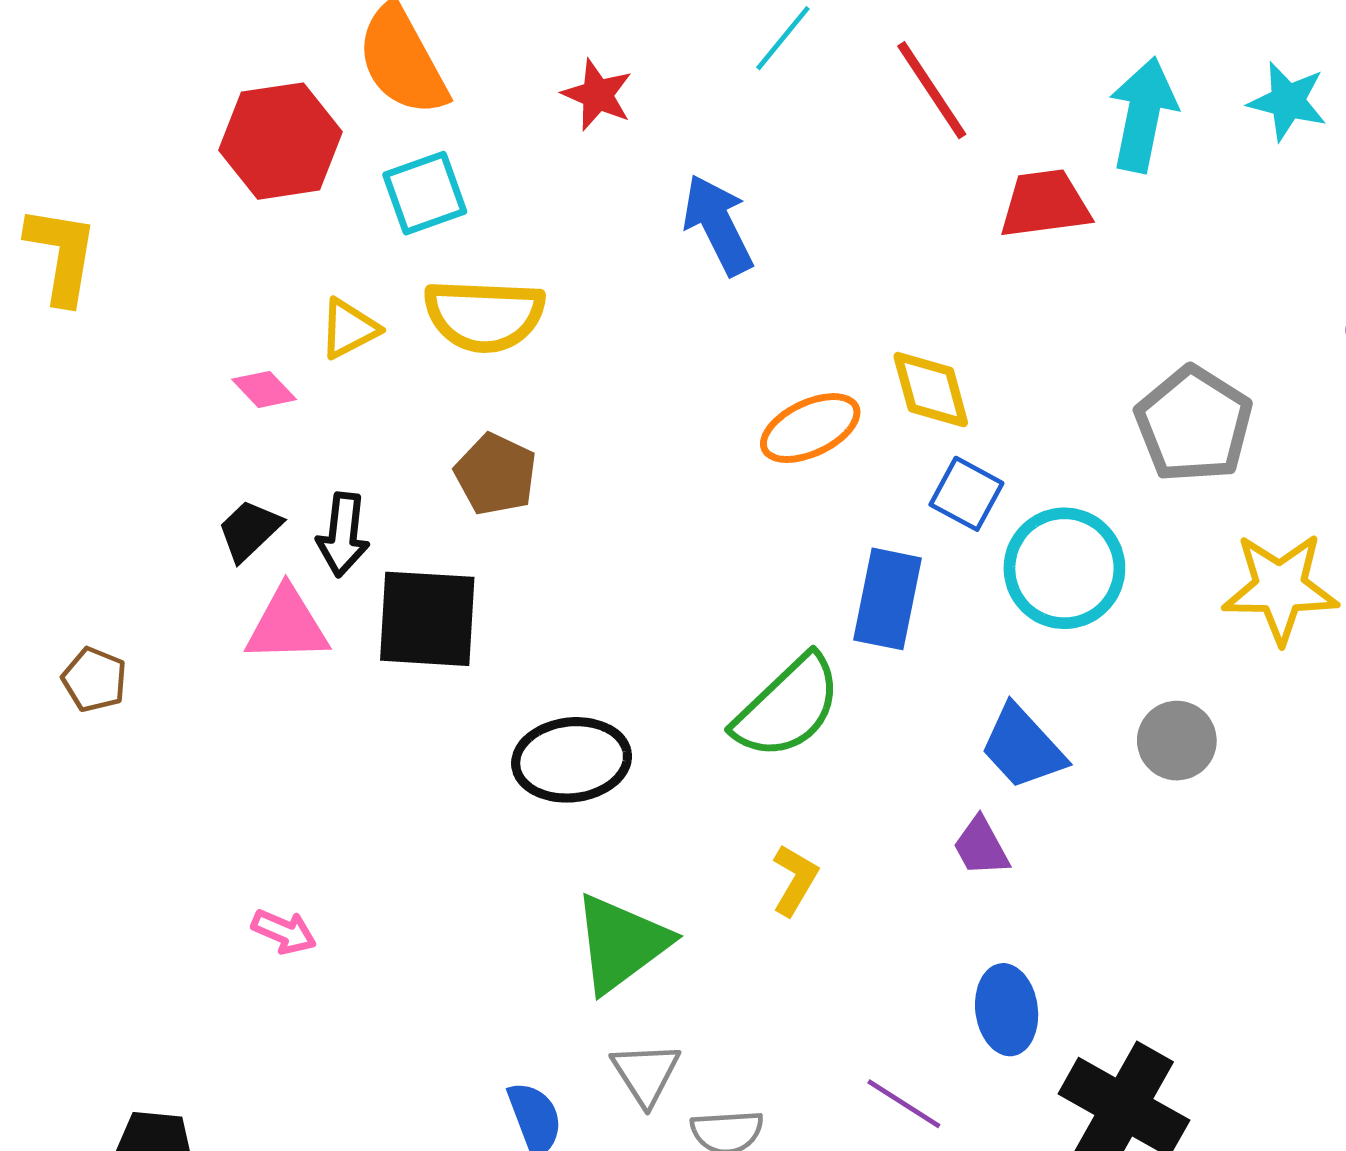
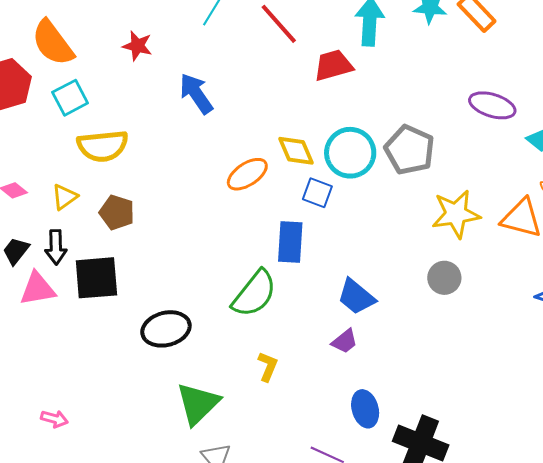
yellow triangle: (349, 329) -> (65, 197), moved
cyan circle: (1064, 568) -> (350, 153), moved
gray circle: (1177, 741) -> (444, 278), moved
purple trapezoid: (981, 847) -> (345, 341), turned -92

